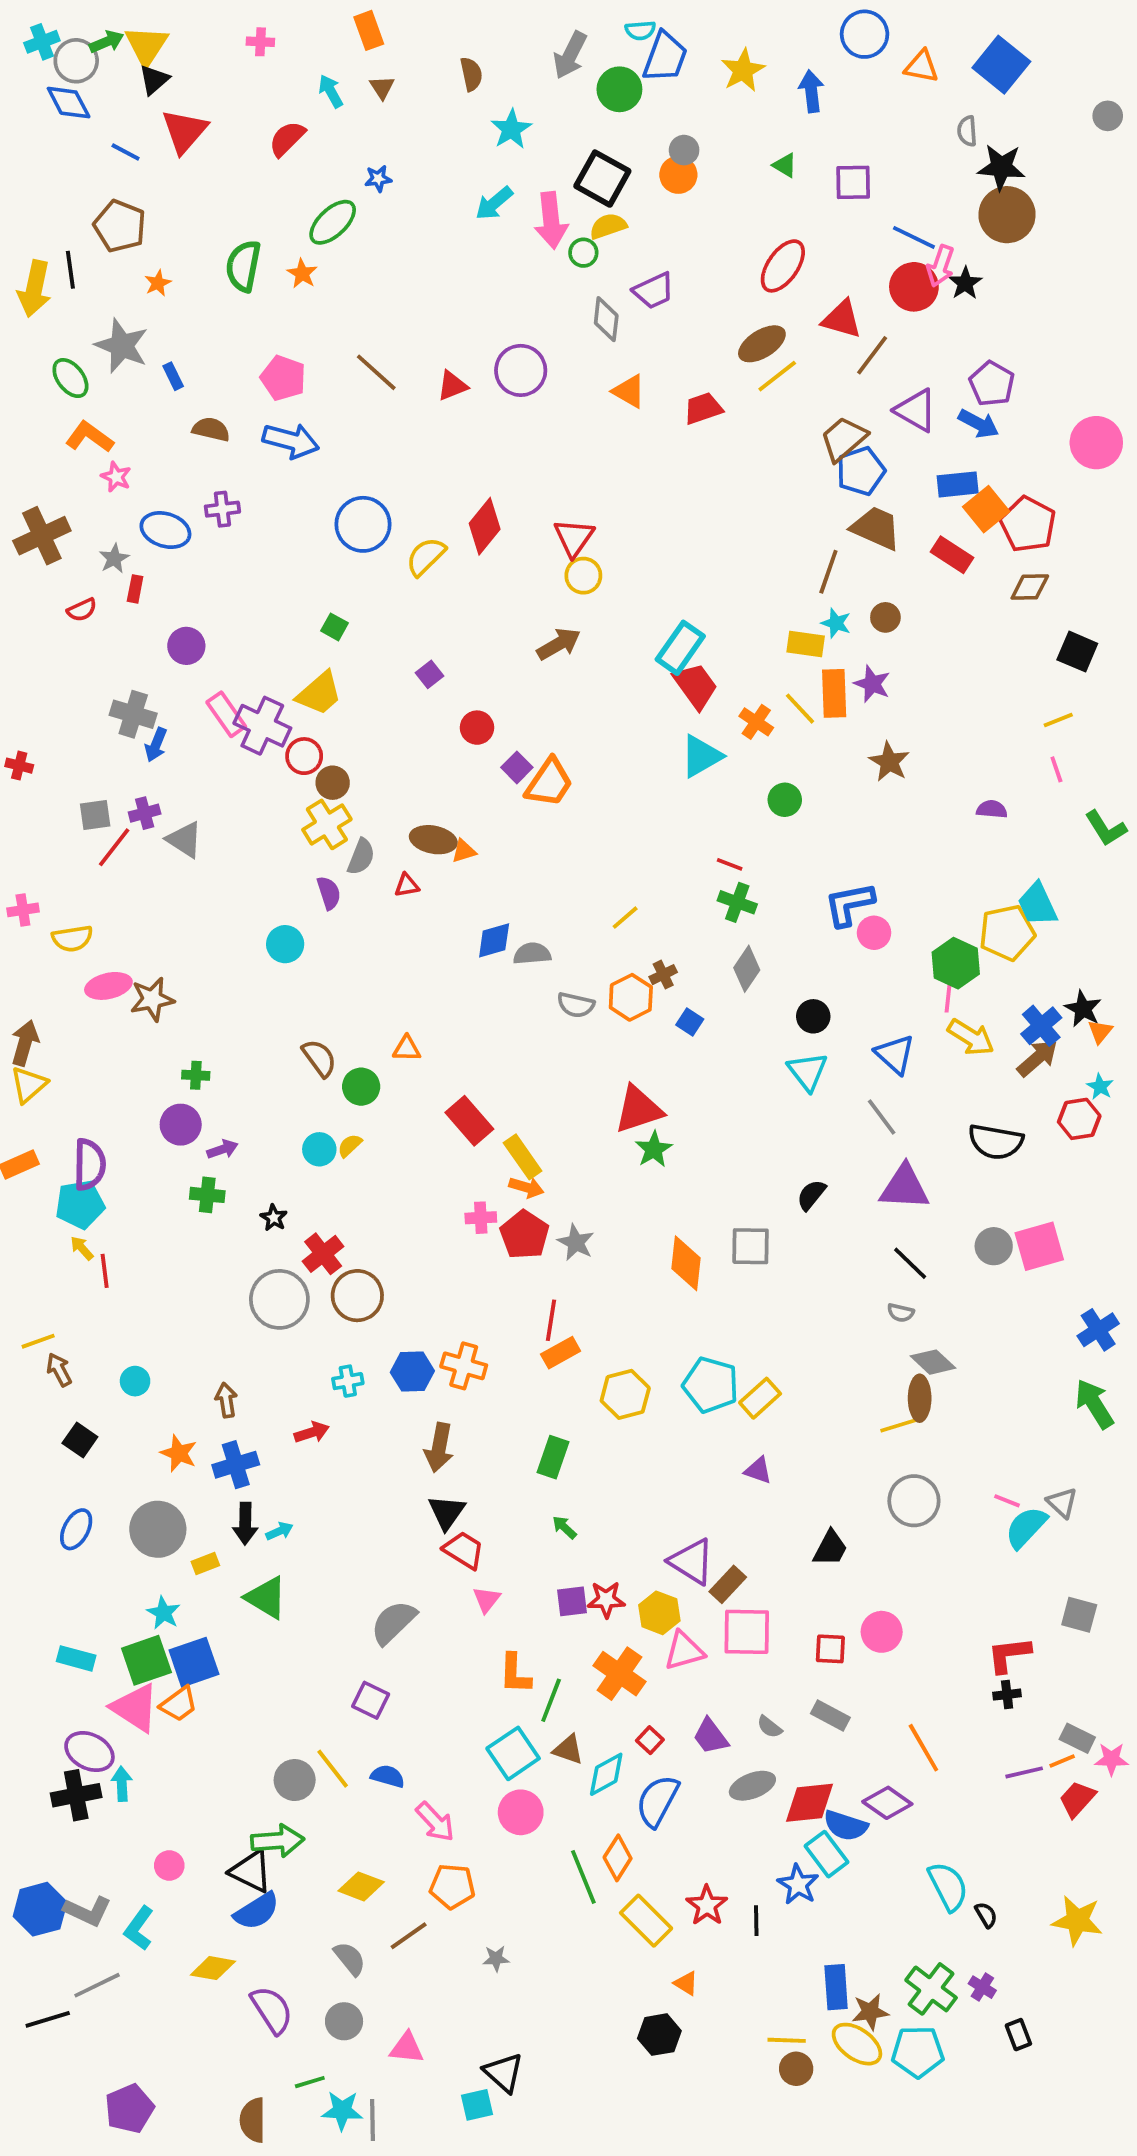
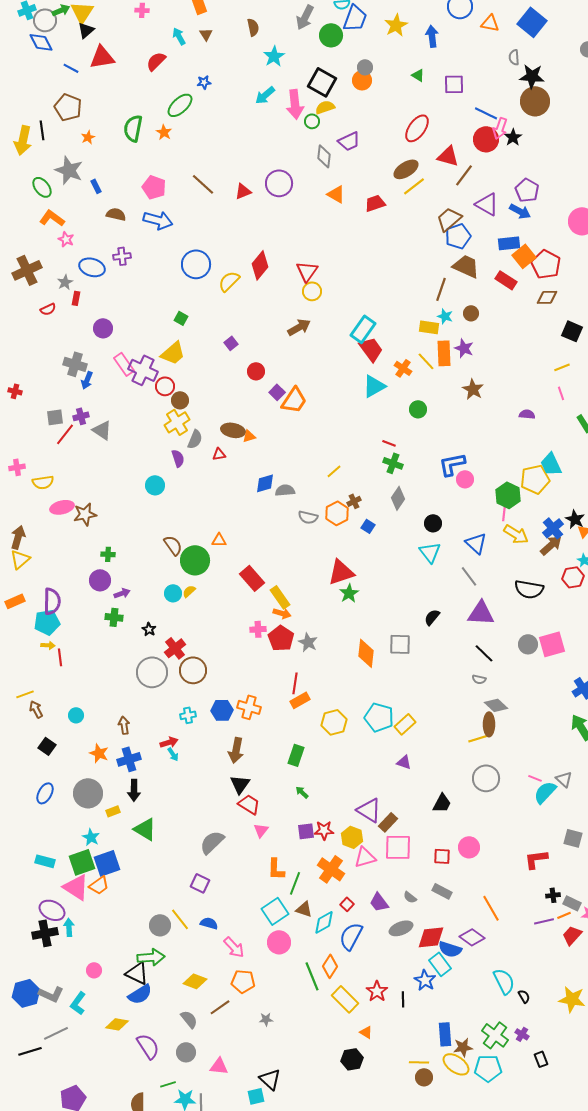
red triangle: (184, 131) -> (102, 57), turned 40
green circle: (361, 1087) -> (195, 560), size x1.5
yellow arrow: (82, 1248) -> (48, 645), turned 136
cyan arrow: (279, 1531) -> (173, 754), moved, turned 80
black cross: (1007, 1695) -> (553, 895), moved

